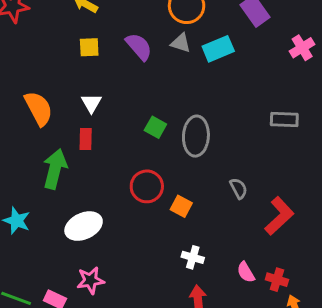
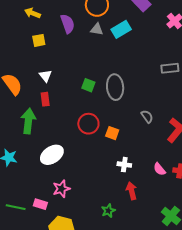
purple semicircle: (139, 47) -> (68, 24), moved, turned 30

